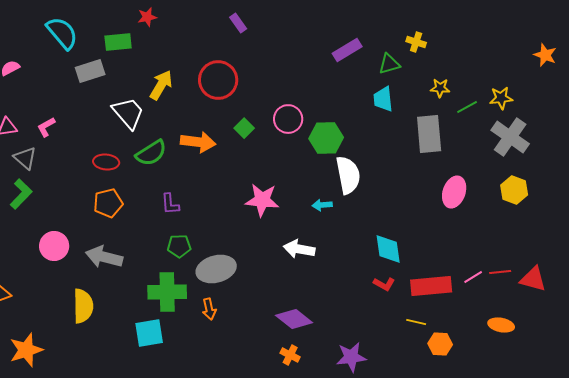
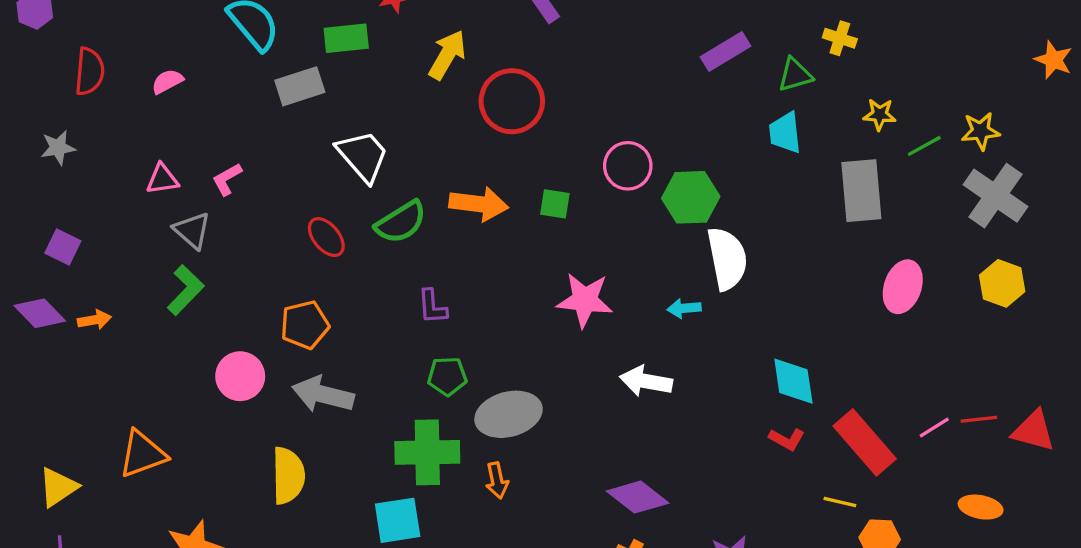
yellow arrow: (161, 85) -> (447, 55), moved
green square: (244, 128) -> (555, 204), moved, turned -36
red ellipse: (106, 162) -> (326, 237), turned 45
orange pentagon: (108, 203) -> (305, 325), moved
red rectangle: (431, 286) -> (865, 442), turned 54

